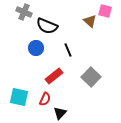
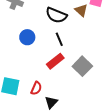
black semicircle: (47, 26) -> (56, 15), moved
red rectangle: (54, 76) -> (55, 61), moved

